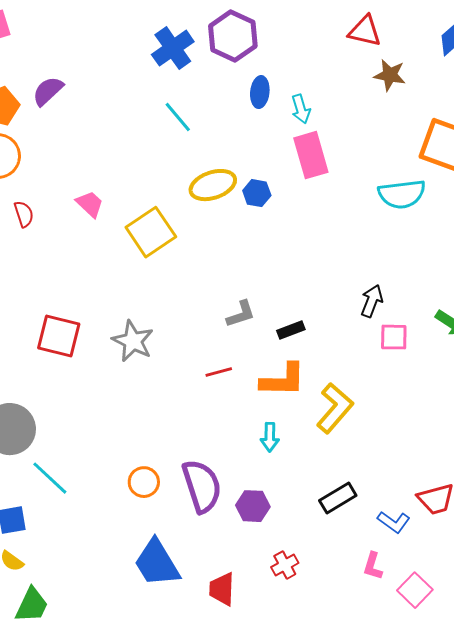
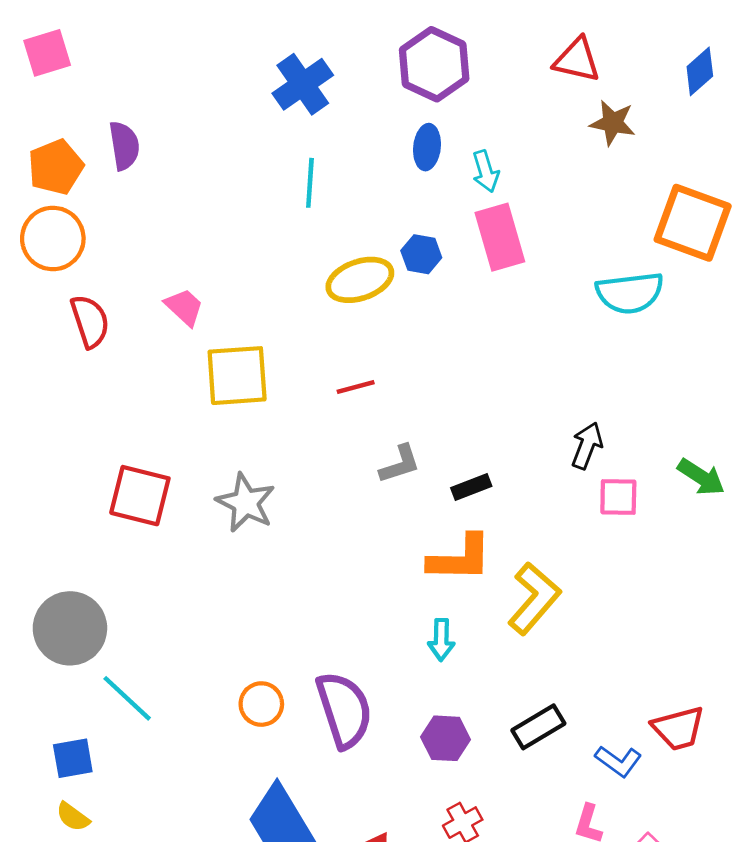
purple hexagon: (233, 36) -> (434, 64), moved
purple semicircle: (48, 91) -> (124, 146), turned 124
cyan line: (178, 117) -> (310, 183), turned 44
blue hexagon: (257, 193) -> (421, 254), moved
red semicircle: (24, 214) -> (90, 321), size x1.4
yellow square: (151, 232) -> (237, 376), moved, turned 30
red line: (219, 372) -> (356, 387), moved
purple hexagon: (253, 506) -> (446, 738), moved

